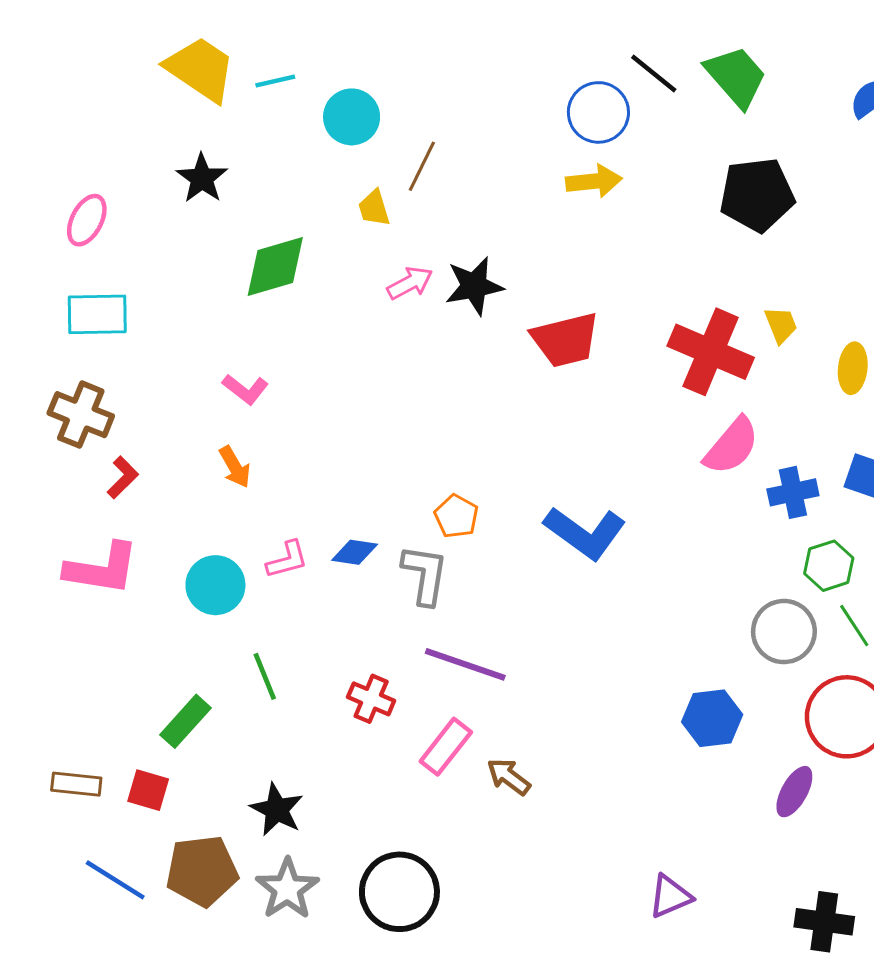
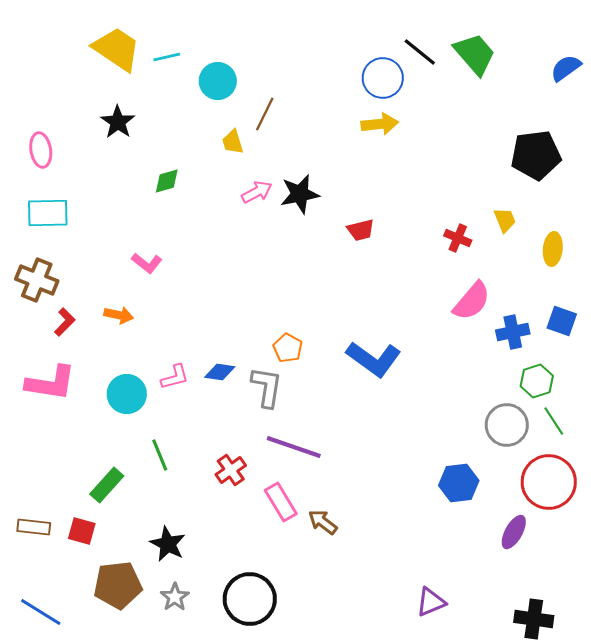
black pentagon: (757, 195) -> (536, 155), moved
pink ellipse: (87, 220) -> (41, 150), turned -36
green diamond: (275, 267) -> (167, 181), size x0.6
red trapezoid: (565, 340) -> (361, 230), size x0.6
red cross: (711, 352) -> (458, 238), size x0.5
orange arrow: (235, 467) -> (119, 315), moved, turned -48
red cross: (371, 699) -> (231, 470), turned 32
pink rectangle: (446, 747) -> (281, 502), turned -69
blue line: (115, 880) -> (41, 612), moved
gray star: (287, 889) -> (175, 597), size x0.7

